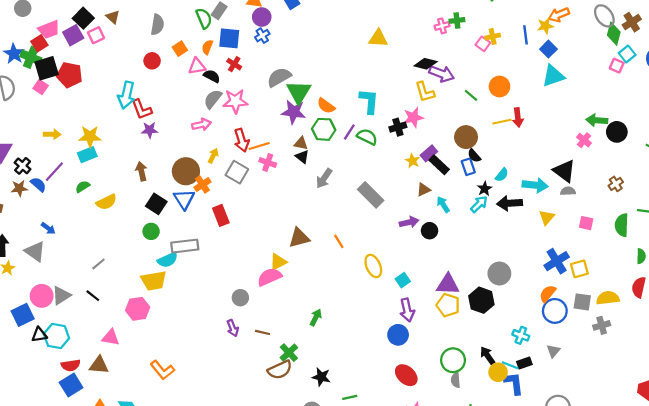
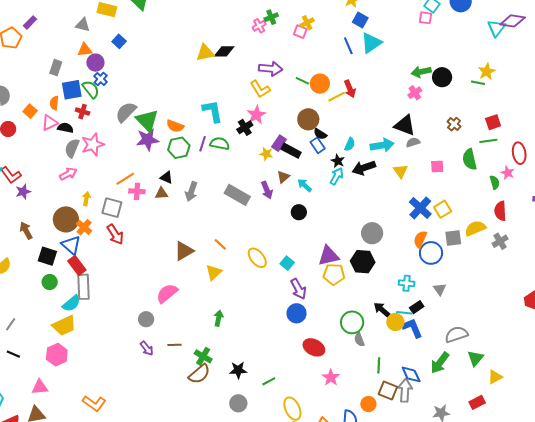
green semicircle: (204, 18) -> (91, 89), moved
blue line: (526, 35) -> (348, 46), moved
black diamond: (426, 64) -> (224, 51), moved
orange circle: (499, 86) -> (320, 84), moved
red arrow: (242, 140) -> (115, 234), moved
pink cross: (584, 140) -> (415, 93), turned 32
brown triangle: (301, 143) -> (161, 193), moved
red rectangle: (221, 215) -> (77, 265), moved
purple arrow: (409, 222) -> (267, 190), moved, turned 96
gray rectangle: (185, 246) -> (83, 287), turned -70
yellow triangle: (278, 262) -> (214, 272), moved
gray cross: (602, 325) -> (500, 241), moved

